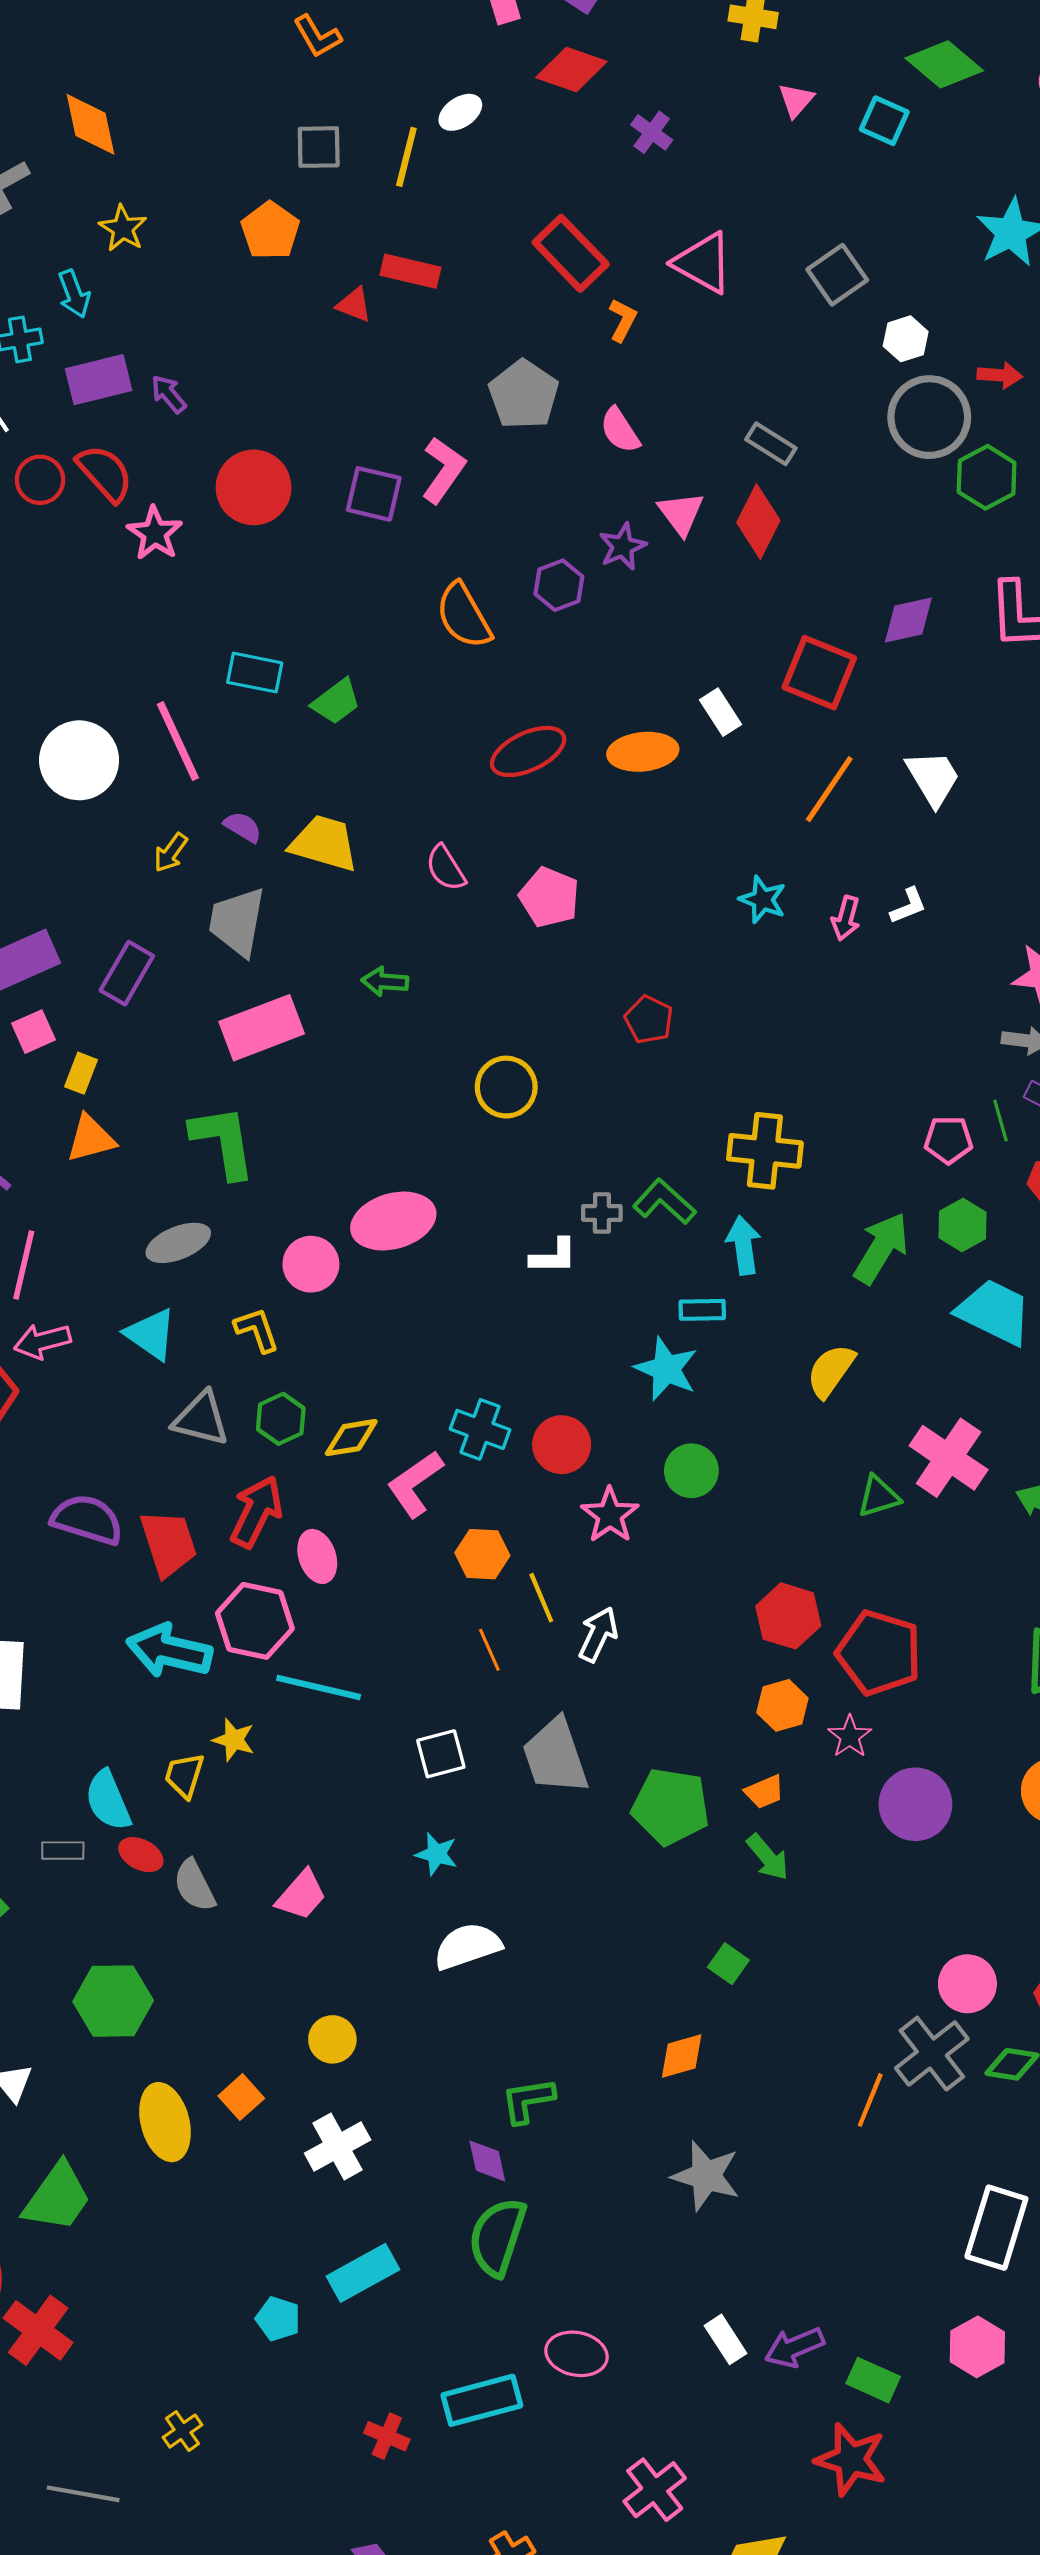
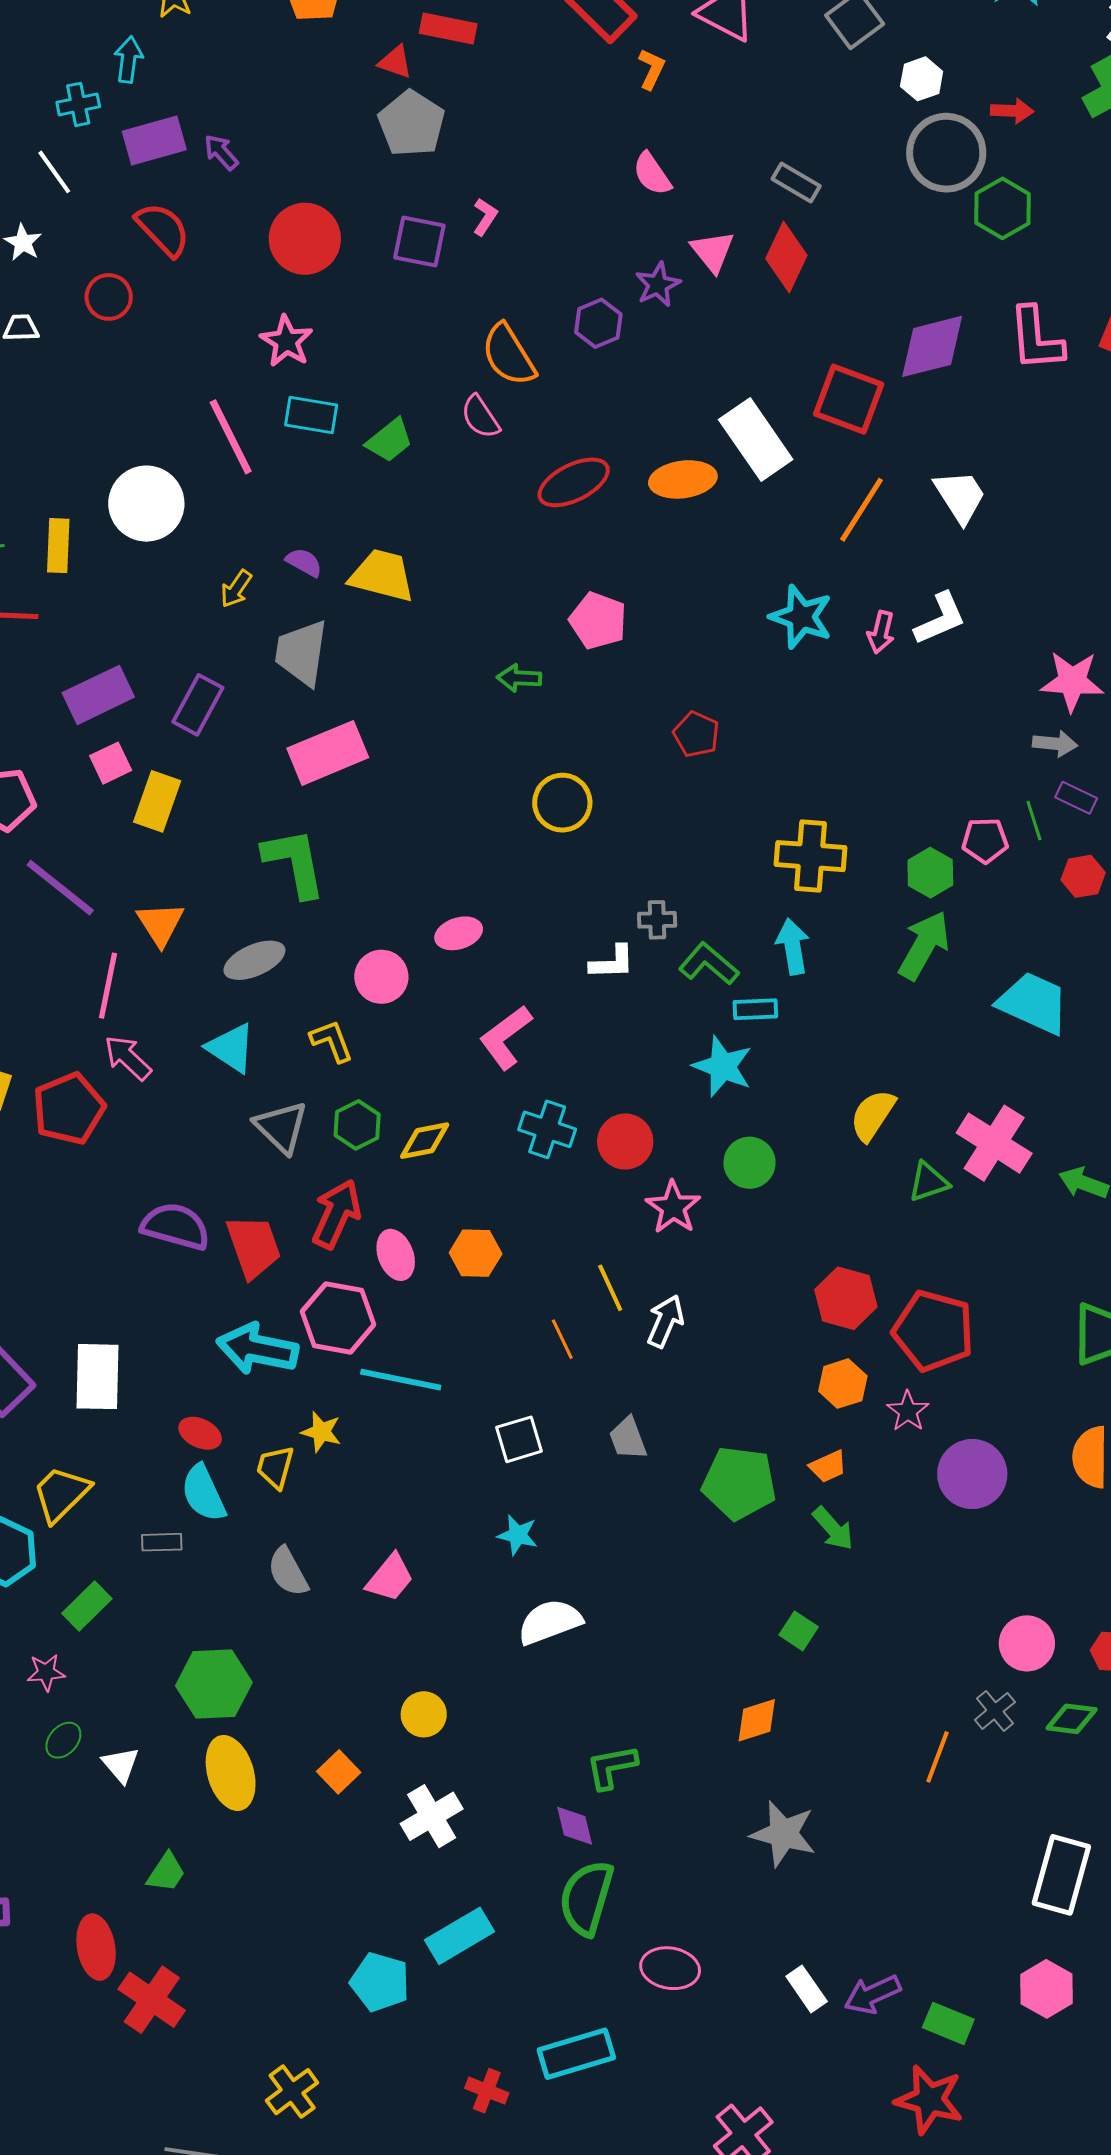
cyan arrow: (74, 294) -> (128, 60), turned -150
gray pentagon: (524, 395) -> (412, 124), moved
pink L-shape: (443, 470) -> (485, 217), size x0.6
red circle: (40, 480) -> (109, 297), moved
pink star: (155, 533) -> (286, 341), moved
purple diamond: (908, 620) -> (932, 346), size x1.4
white rectangle: (720, 712) -> (756, 439), size x1.8
pink line: (178, 741) -> (231, 437), moved
pink semicircle: (446, 868) -> (480, 417), moved
cyan star: (763, 900) -> (801, 617), size x1.4
white L-shape: (908, 906) -> (940, 619), size x1.5
green arrow: (385, 982) -> (519, 678), moved
yellow rectangle: (81, 1073) -> (157, 801), size x1.5
orange triangle: (91, 1139) -> (160, 924), moved, turned -46
green L-shape: (664, 1202) -> (709, 964), moved
pink ellipse: (393, 1221) -> (459, 933), size x0.6
green hexagon: (962, 1225) -> (930, 873), moved
pink arrow: (42, 1341) -> (128, 1058), turned 60
yellow semicircle: (831, 1371) -> (873, 1115), moved
gray triangle: (201, 1419) -> (281, 1127), turned 32
pink L-shape: (415, 1484) -> (506, 1037), moved
orange hexagon: (482, 1554) -> (476, 1253), moved
gray trapezoid: (555, 1756) -> (628, 1438), size x0.6
red ellipse: (141, 1855) -> (200, 1433), moved
gray cross: (932, 2054) -> (995, 1711), size x0.6
yellow ellipse: (165, 2122) -> (231, 1773), moved
green trapezoid: (57, 2197) -> (166, 1873), size x0.6
cyan pentagon: (278, 2319) -> (380, 1982), size x1.4
pink ellipse: (577, 2354) -> (670, 1968), moved
yellow cross: (182, 2431) -> (292, 2092), size x1.4

